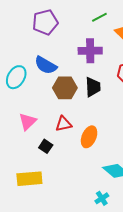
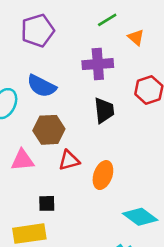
brown hexagon: (65, 88) -> (49, 130), moved
pink triangle: (28, 122) -> (23, 160), turned 42
black square: (46, 146) -> (47, 203), moved, turned -32

